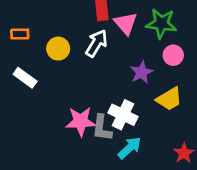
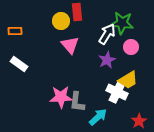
pink triangle: (126, 23) -> (70, 45), moved
white arrow: (97, 43) -> (107, 34), moved
yellow circle: (58, 49) -> (61, 21), moved
white cross: (123, 115) -> (117, 92), moved

